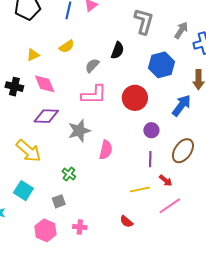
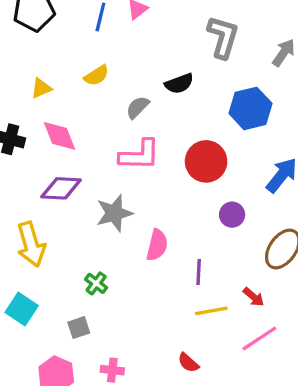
black semicircle: (117, 50) -> (179, 84), turned 48
yellow arrow: (29, 151) -> (31, 244), turned 32
purple line: (150, 159) -> (199, 272), moved

